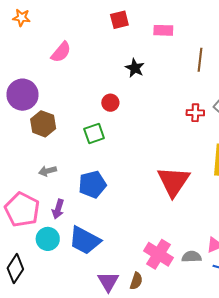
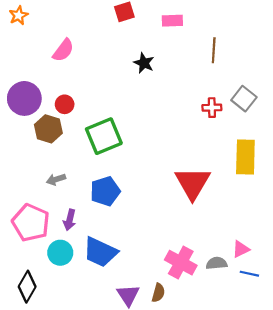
orange star: (21, 18) -> (19, 15), turned -30
red circle: (110, 103) -> (65, 104), moved
green square: (94, 133) -> (104, 136), size x1.6

